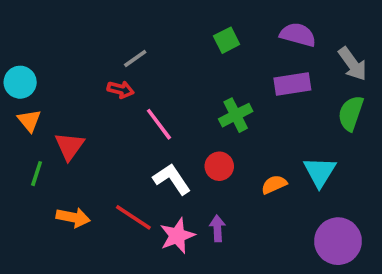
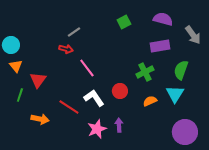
green semicircle: (351, 113) -> (181, 70), moved
green cross: (236, 115) -> (145, 72), moved
red line: (133, 217) -> (69, 107), moved

